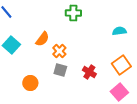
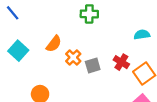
gray square: (60, 70) -> (93, 66), moved, turned -32
red cross: (89, 72) -> (121, 62), moved

